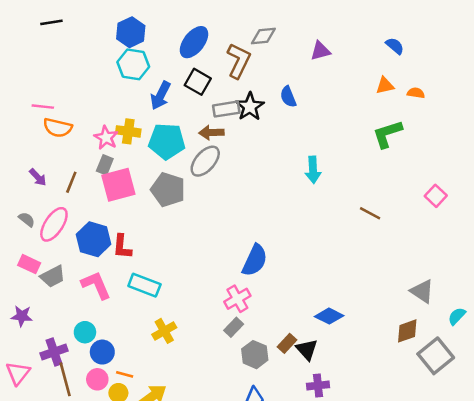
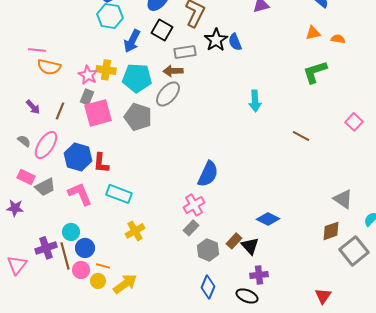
black star: (250, 107) -> (216, 40), moved
purple star: (22, 316) -> (15, 208), moved
brown line: (65, 379) -> (65, 256), moved

